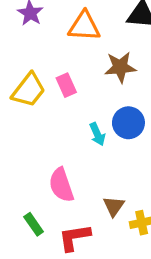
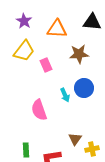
yellow trapezoid: (29, 90) -> (24, 51), moved
pink semicircle: (61, 185) -> (39, 110), moved
green rectangle: (34, 224) -> (26, 150), turned 32

